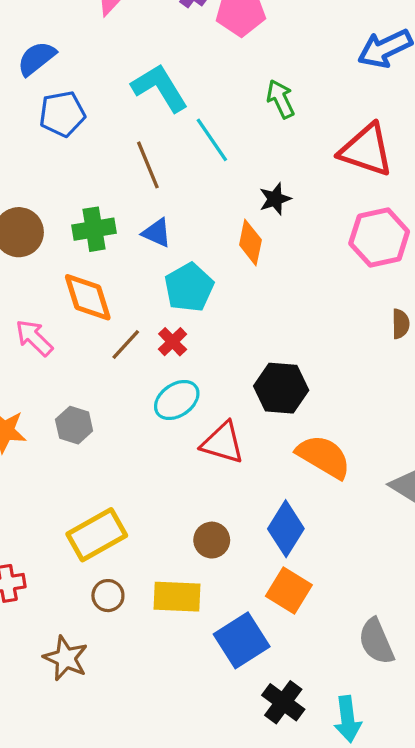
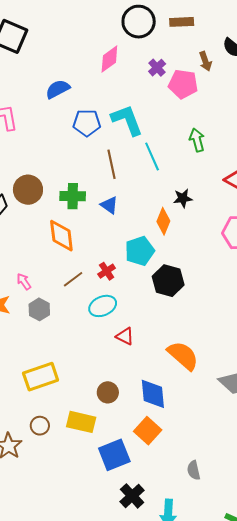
blue pentagon: (62, 114) -> (87, 123), moved
cyan pentagon: (189, 287) -> (140, 251), moved
pink arrow: (34, 338) -> (24, 282), moved, size x0.7
brown line: (126, 344) -> (73, 279), moved
black hexagon: (281, 388) -> (168, 281), moved
red triangle: (223, 443) -> (125, 336), size x0.7
blue diamond: (286, 529) -> (153, 394), turned -48
brown circle: (108, 596) -> (40, 426), moved
gray semicircle: (376, 641) -> (194, 470), size x0.7

